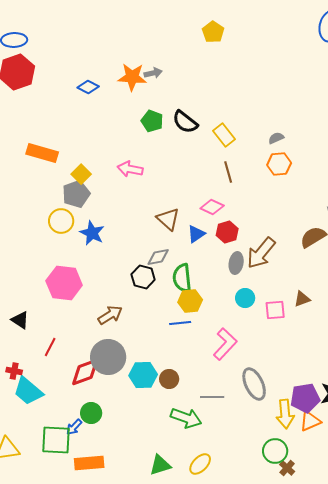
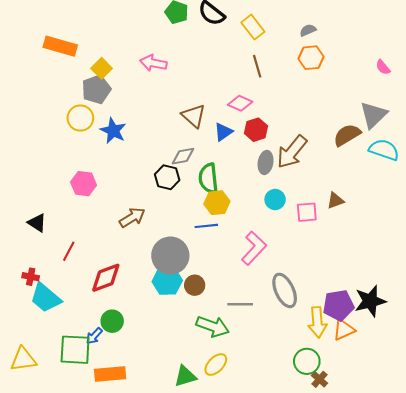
pink hexagon: (64, 283) -> (84, 184), size x0.7
gray circle: (108, 357) -> (170, 256), moved
yellow ellipse: (200, 464) -> (216, 365), moved

